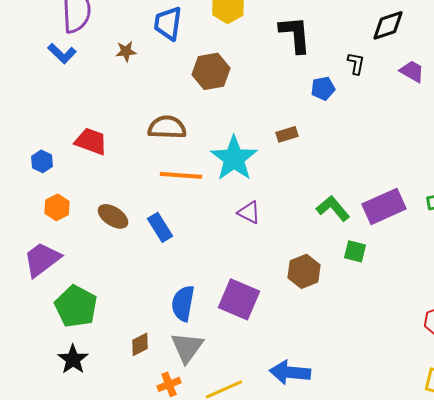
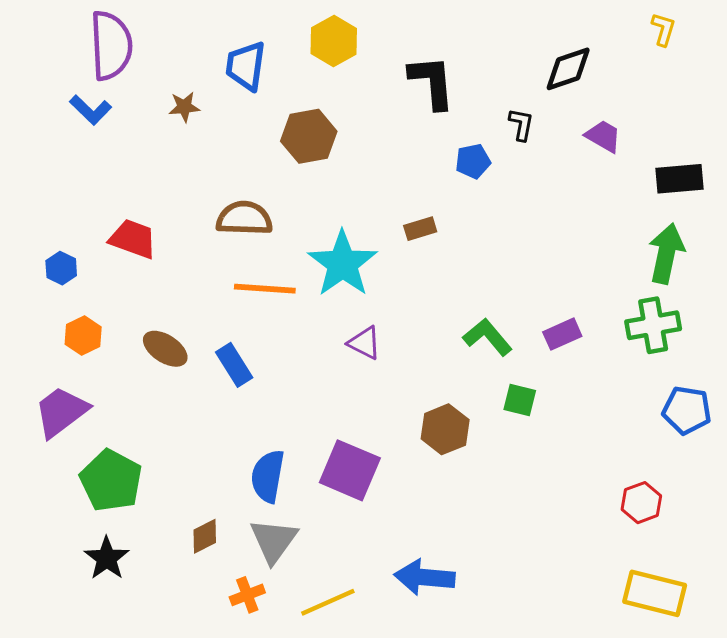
purple rectangle: (384, 206) -> (562, 334), size x0.6

